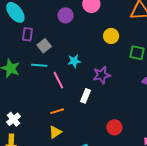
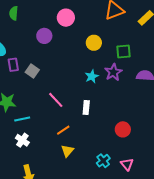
cyan star: (74, 61) -> (92, 76), moved
cyan line: (39, 65) -> (22, 119), moved
purple star: (102, 75) -> (113, 72), moved
white cross: (14, 119) -> (22, 140), moved

